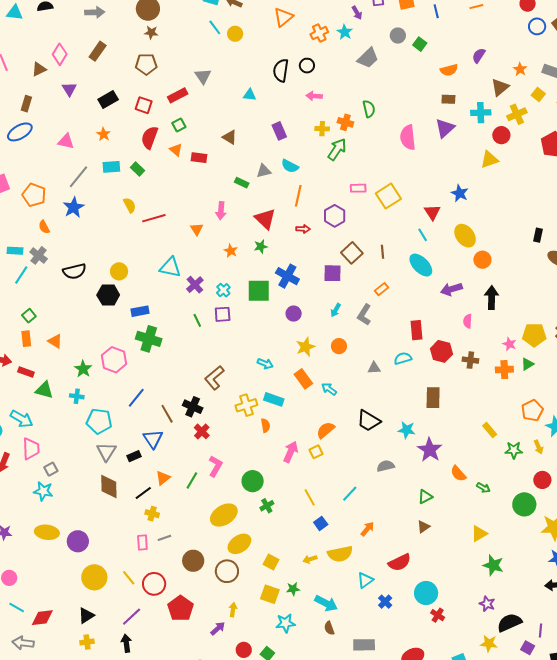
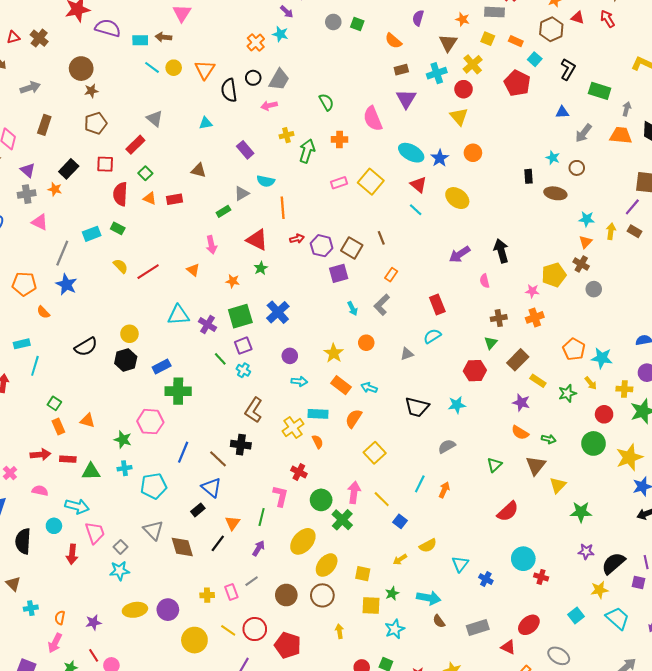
orange triangle: (283, 17) -> (205, 70), moved
gray trapezoid: (368, 58) -> (279, 80), moved
orange semicircle: (449, 70) -> (393, 41), turned 72
orange cross: (345, 122) -> (339, 139), moved
orange star: (104, 134) -> (55, 189), moved
pink triangle: (66, 141) -> (40, 222), turned 30
yellow triangle: (489, 160) -> (459, 117), turned -36
green rectangle: (242, 183) -> (223, 211), turned -40
blue star: (460, 193) -> (440, 158), turned 30
purple hexagon: (335, 216) -> (322, 246), moved
gray cross: (39, 255) -> (27, 194), moved, turned -30
orange circle: (482, 260) -> (473, 153), moved
cyan ellipse: (421, 265) -> (411, 153), moved
blue cross: (287, 276) -> (278, 312), moved, turned 35
cyan cross: (223, 290) -> (243, 370), moved
green square: (259, 291) -> (240, 316), moved
cyan arrow: (336, 310) -> (352, 309), turned -40
purple circle: (294, 314) -> (290, 356), moved
gray L-shape: (364, 315) -> (382, 305), turned 30
red hexagon: (441, 351) -> (475, 371), moved
green triangle: (528, 364) -> (491, 343), moved
brown rectangle: (433, 398) -> (518, 360), moved, turned 60
orange semicircle: (326, 430) -> (354, 418), moved
red cross: (202, 431) -> (299, 472), moved
purple star: (430, 450) -> (521, 403), moved, size x0.7
gray triangle: (106, 452) -> (153, 530), moved
pink arrow: (291, 452) -> (354, 492), moved
yellow square: (316, 452) -> (375, 453), size x1.5
green cross: (267, 506) -> (342, 520), size x1.5
yellow cross: (152, 514) -> (207, 595), moved
brown triangle: (423, 527) -> (536, 465), moved, size x1.5
orange arrow: (367, 529) -> (444, 490), moved
yellow semicircle: (340, 554) -> (428, 546), size x0.7
red semicircle: (400, 562) -> (508, 511), moved
purple arrow: (218, 628) -> (259, 548), moved

